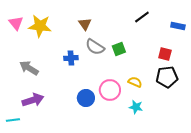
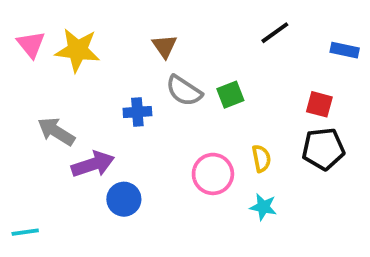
yellow semicircle: (135, 82) -> (261, 159), turned 56
blue circle: (86, 98) -> (124, 199), moved
purple arrow: (33, 100) -> (93, 164), moved

